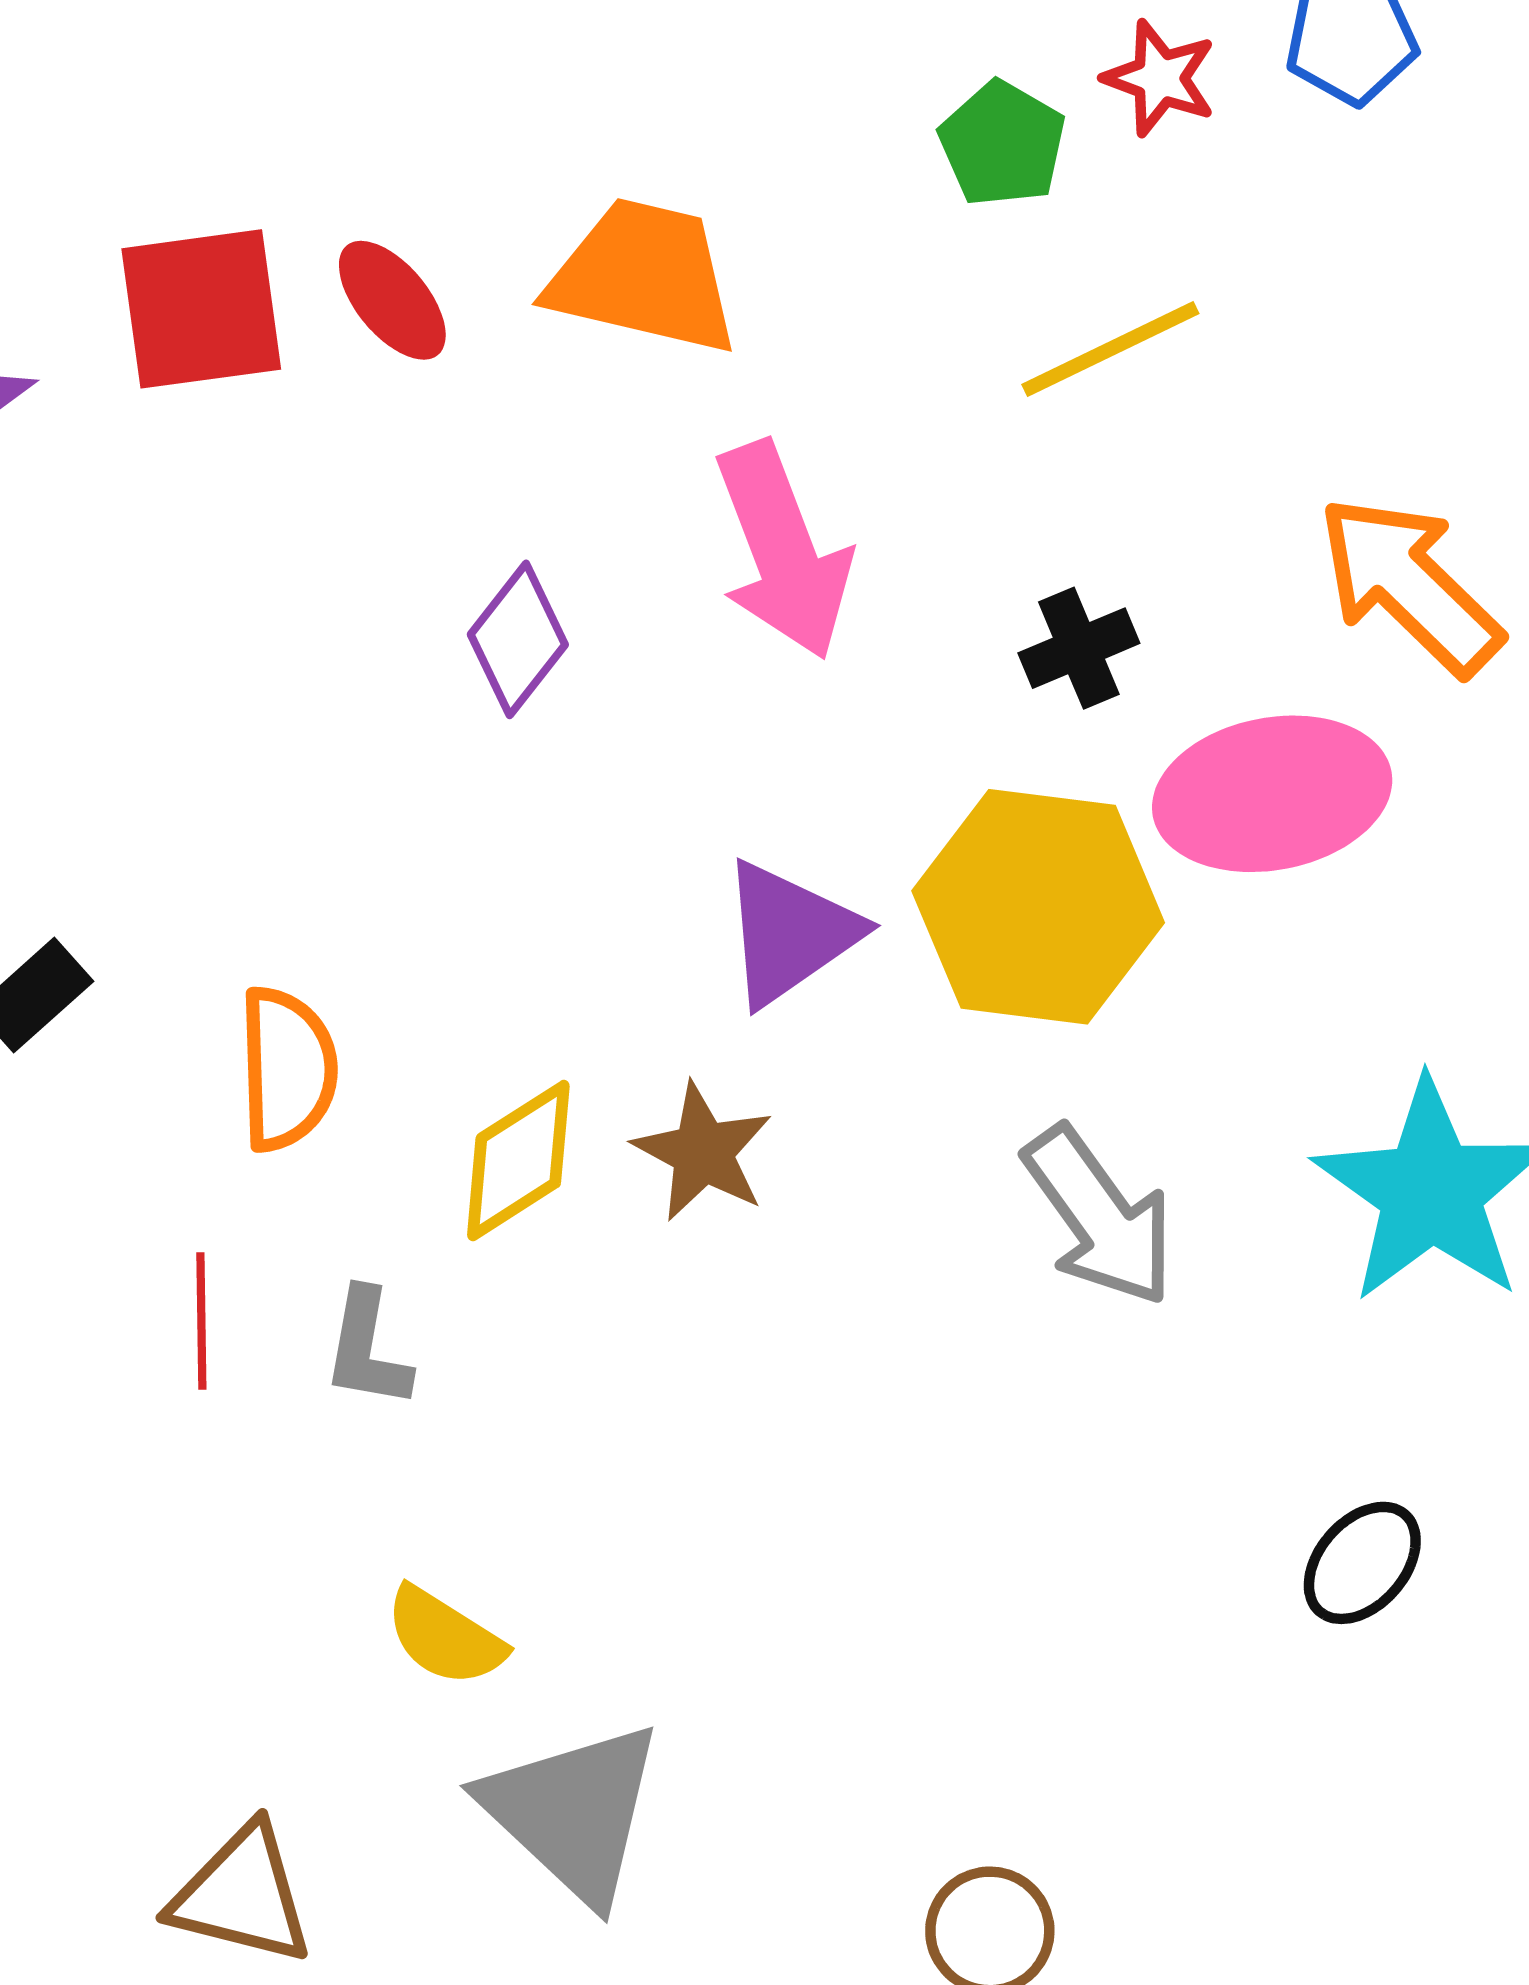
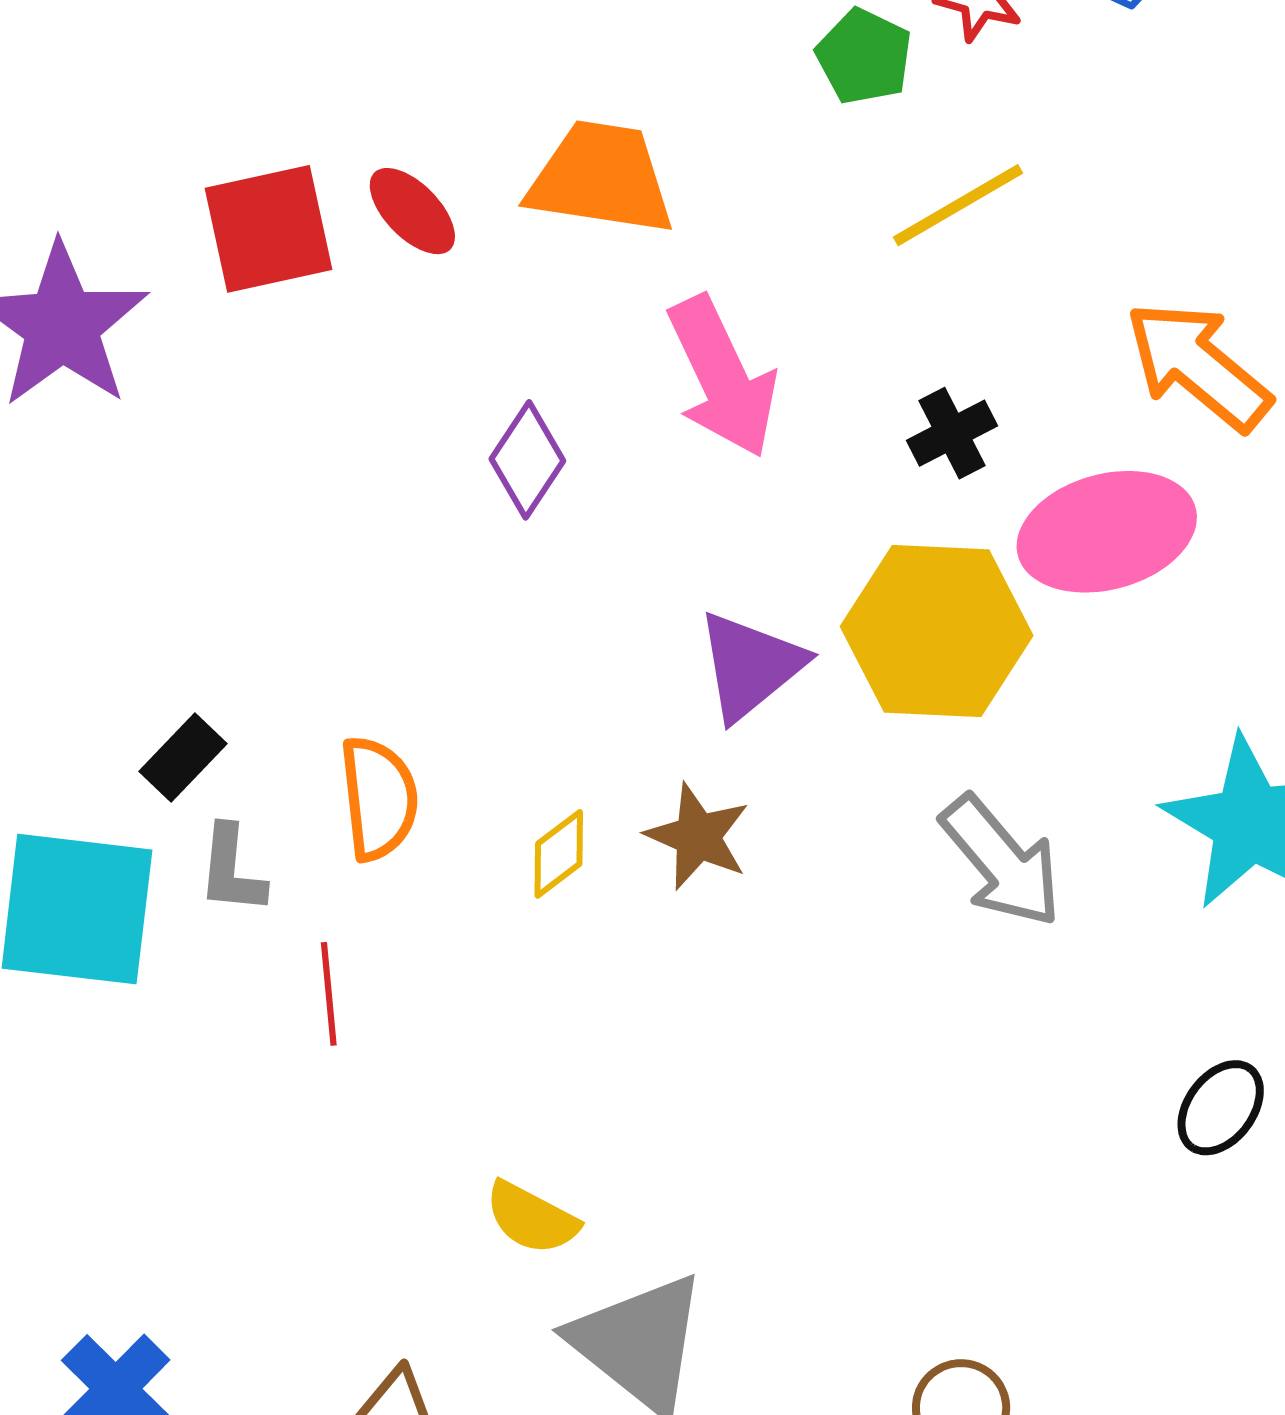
yellow diamond: (518, 1161) -> (559, 854), size x0.7
gray L-shape: (367, 1349) -> (232, 870), moved

